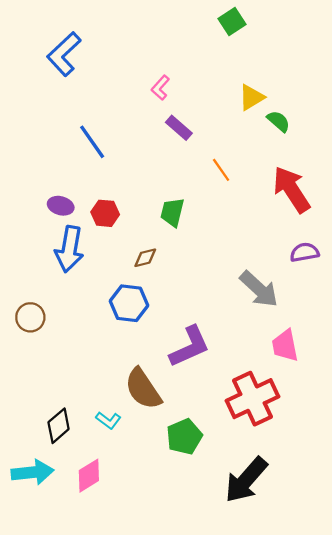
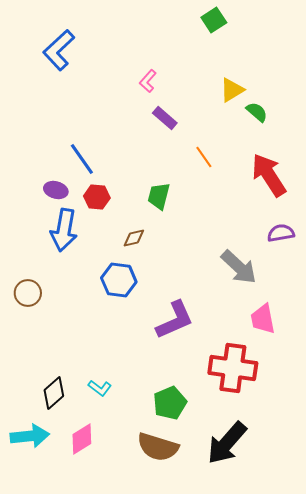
blue line: (92, 142) -> (82, 159), moved
brown semicircle: (143, 389) -> (158, 447), moved, turned -39
red cross: (253, 399) -> (233, 368), turned 33

